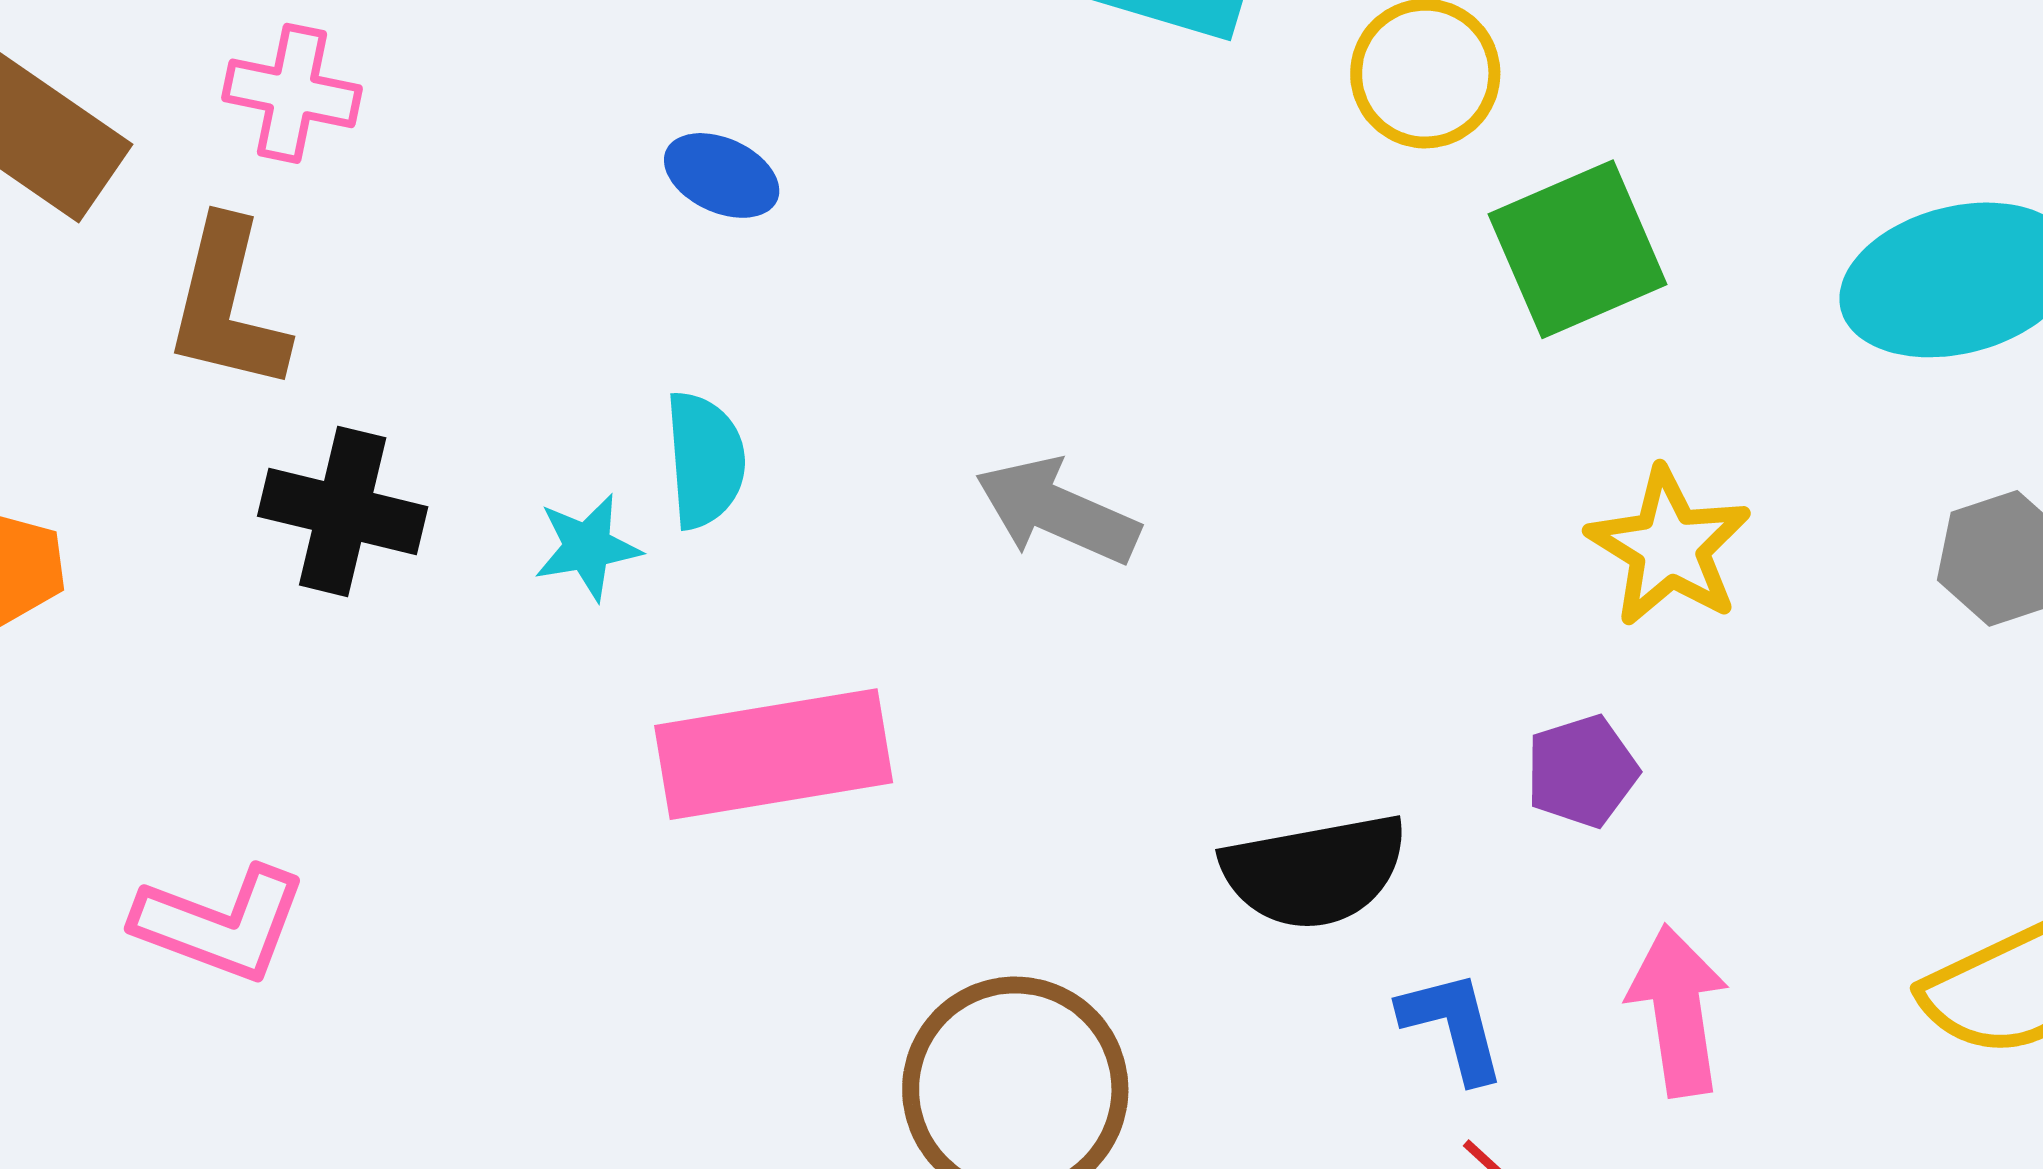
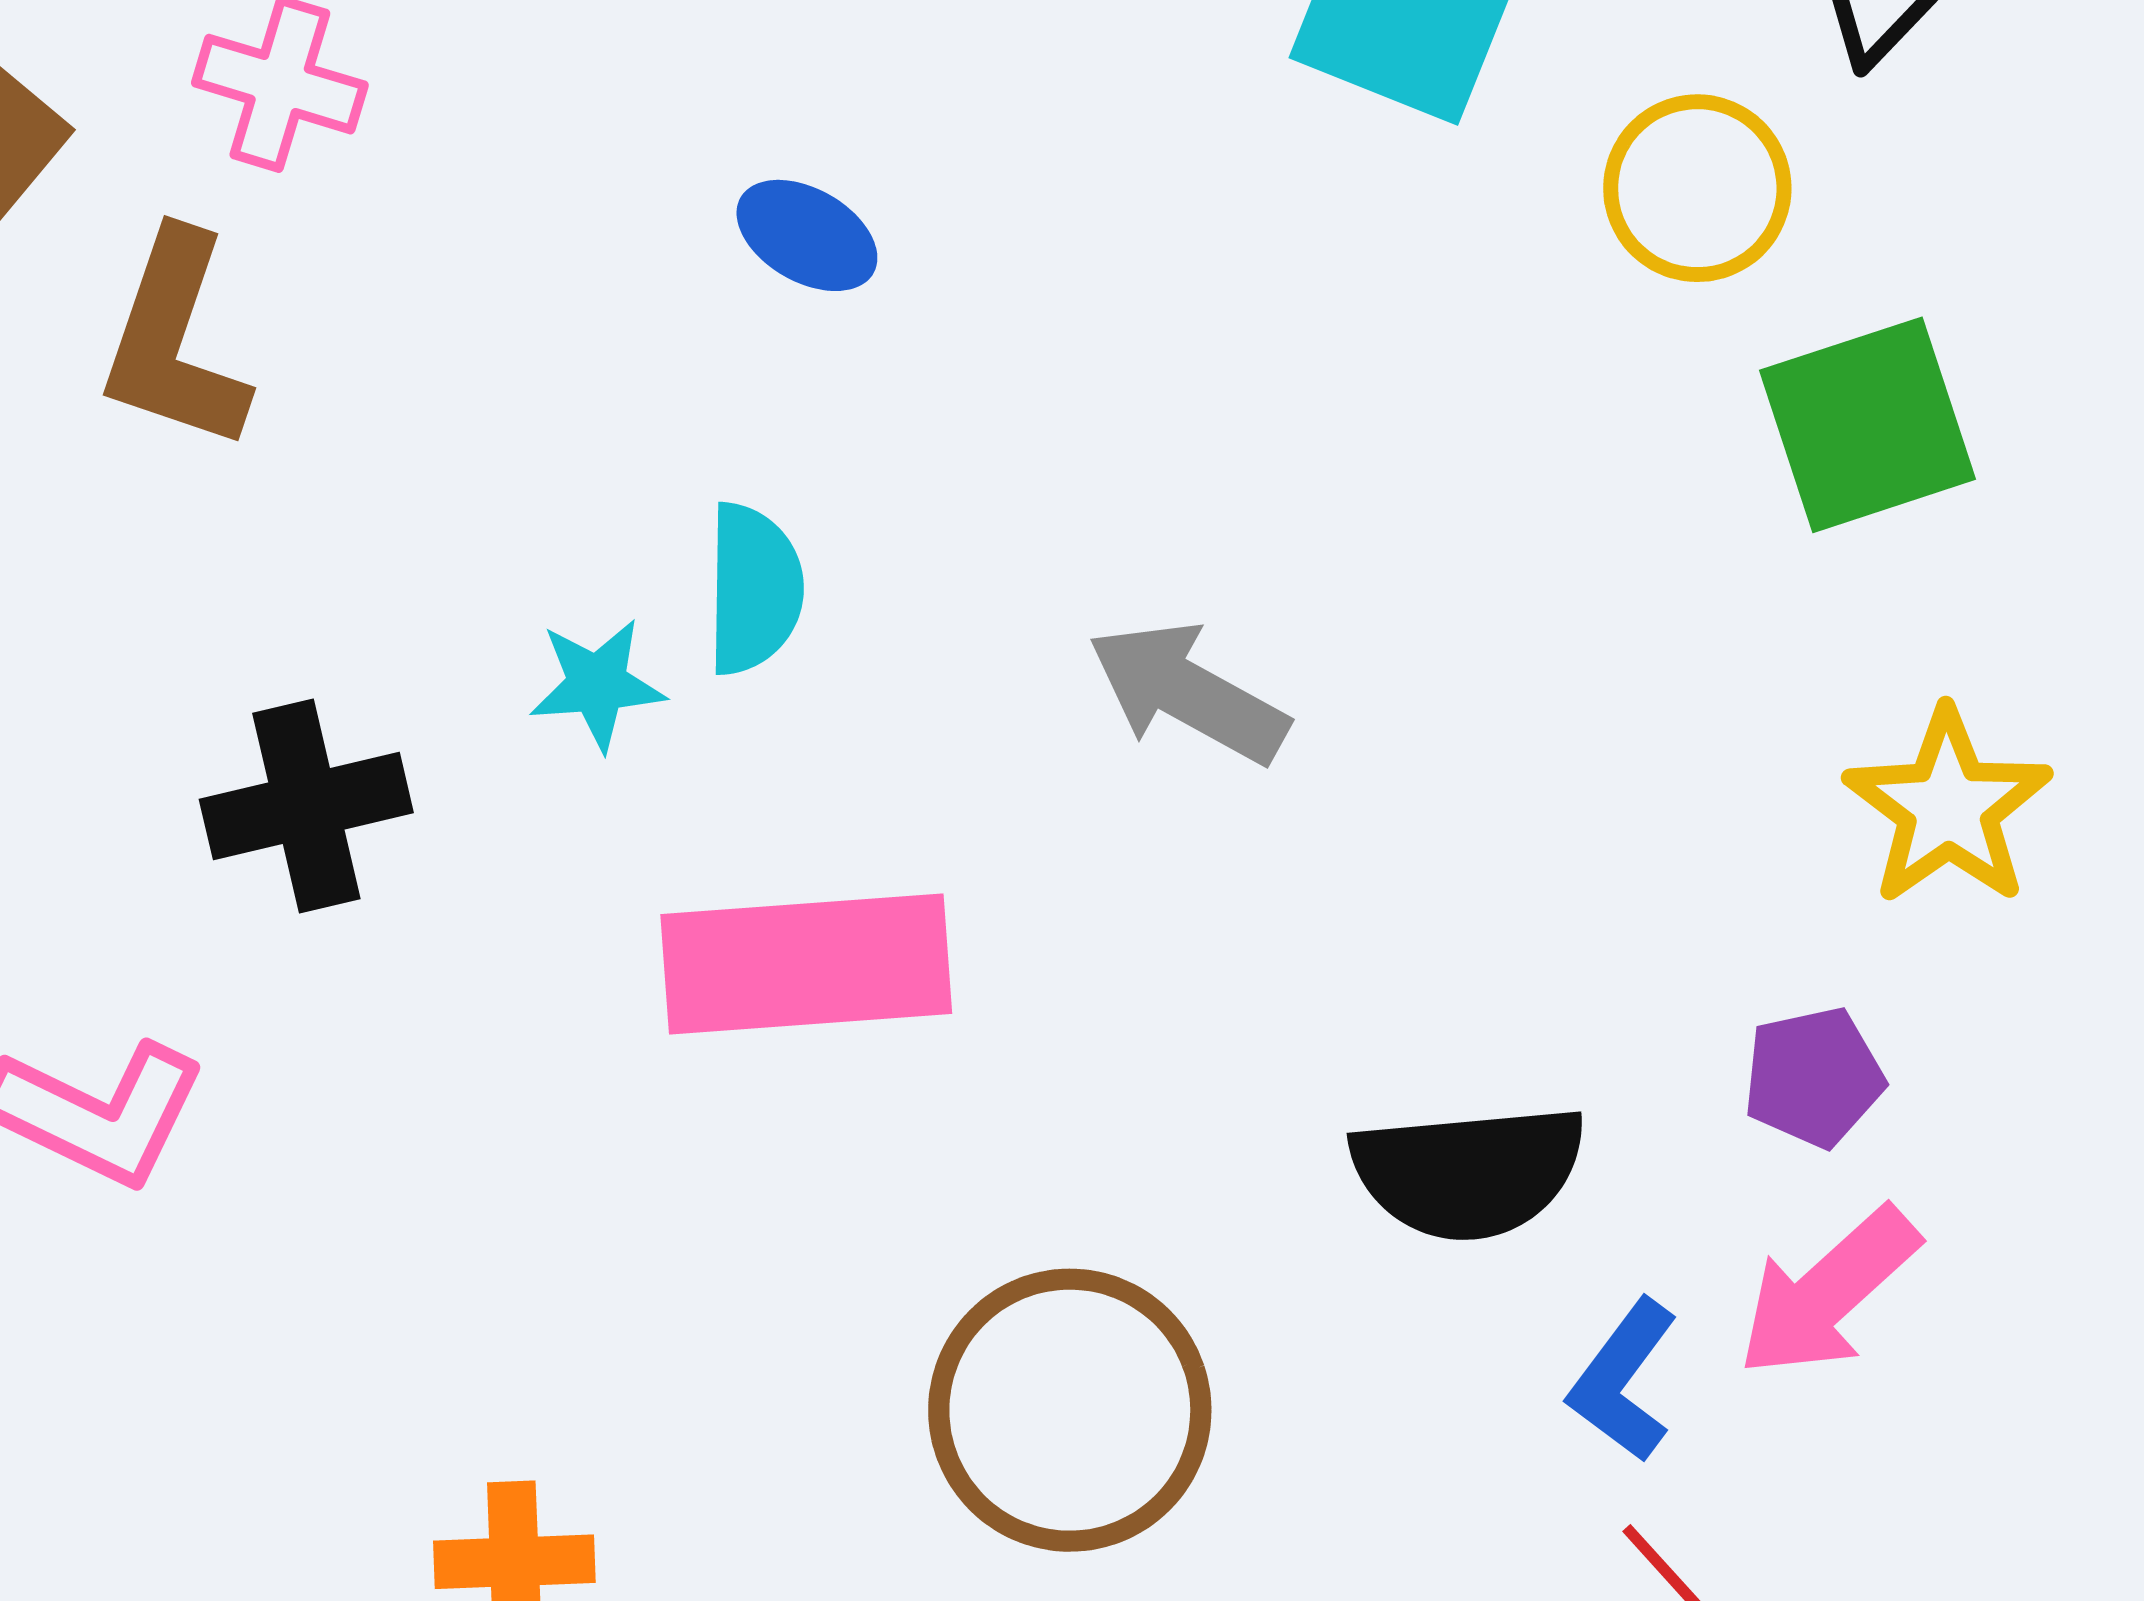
black cross: (343, 511) -> (306, 806), moved, turned -32
pink arrow: (1678, 1011) -> (1828, 1292), moved, turned -129
blue L-shape: (1453, 1026) -> (1623, 1380), turned -134

